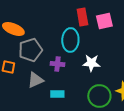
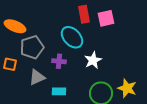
cyan ellipse: (70, 40) -> (72, 37), turned -45
white star: (91, 63) -> (93, 60), turned -30

